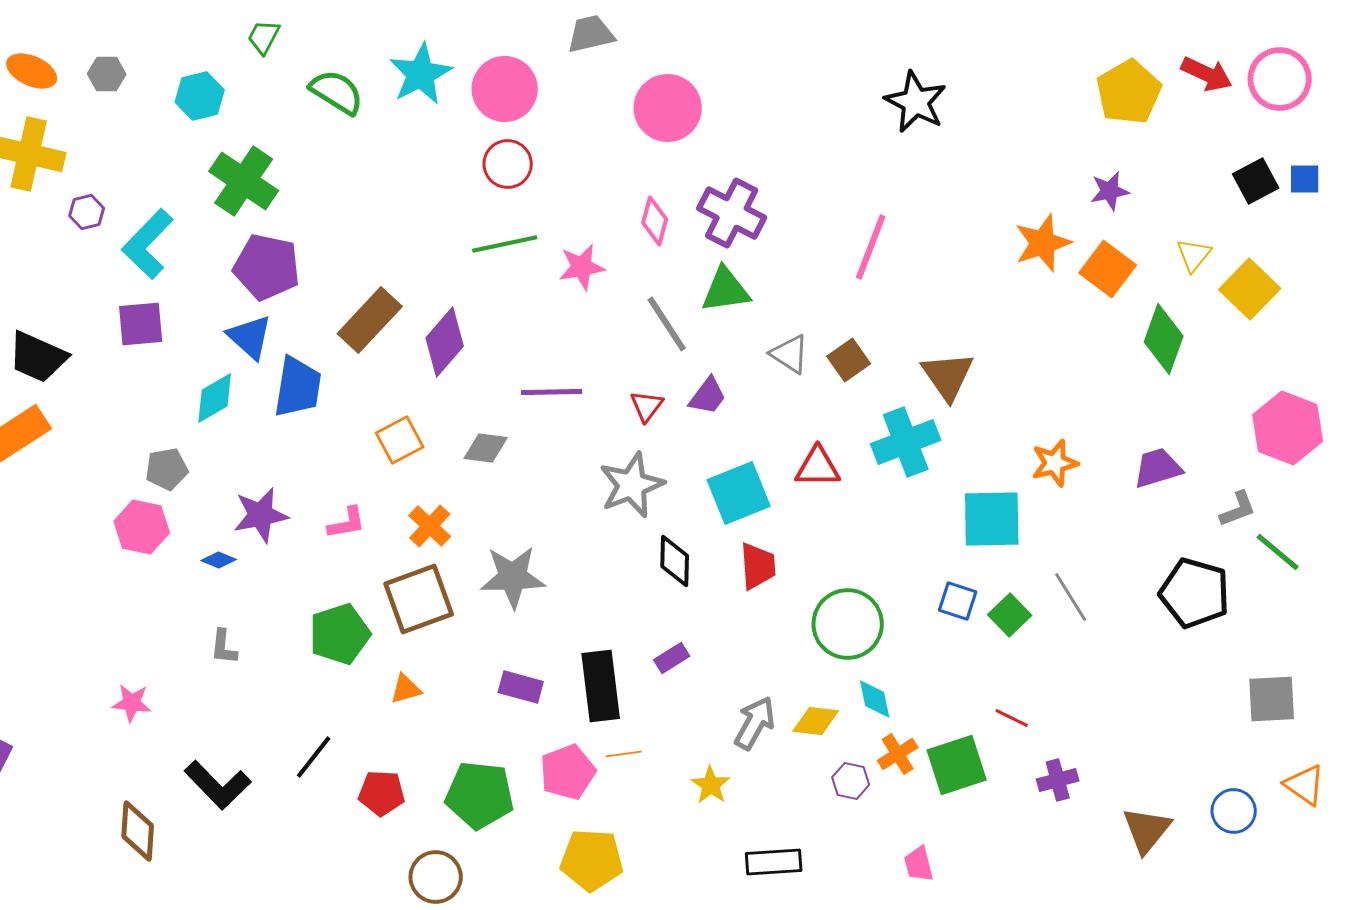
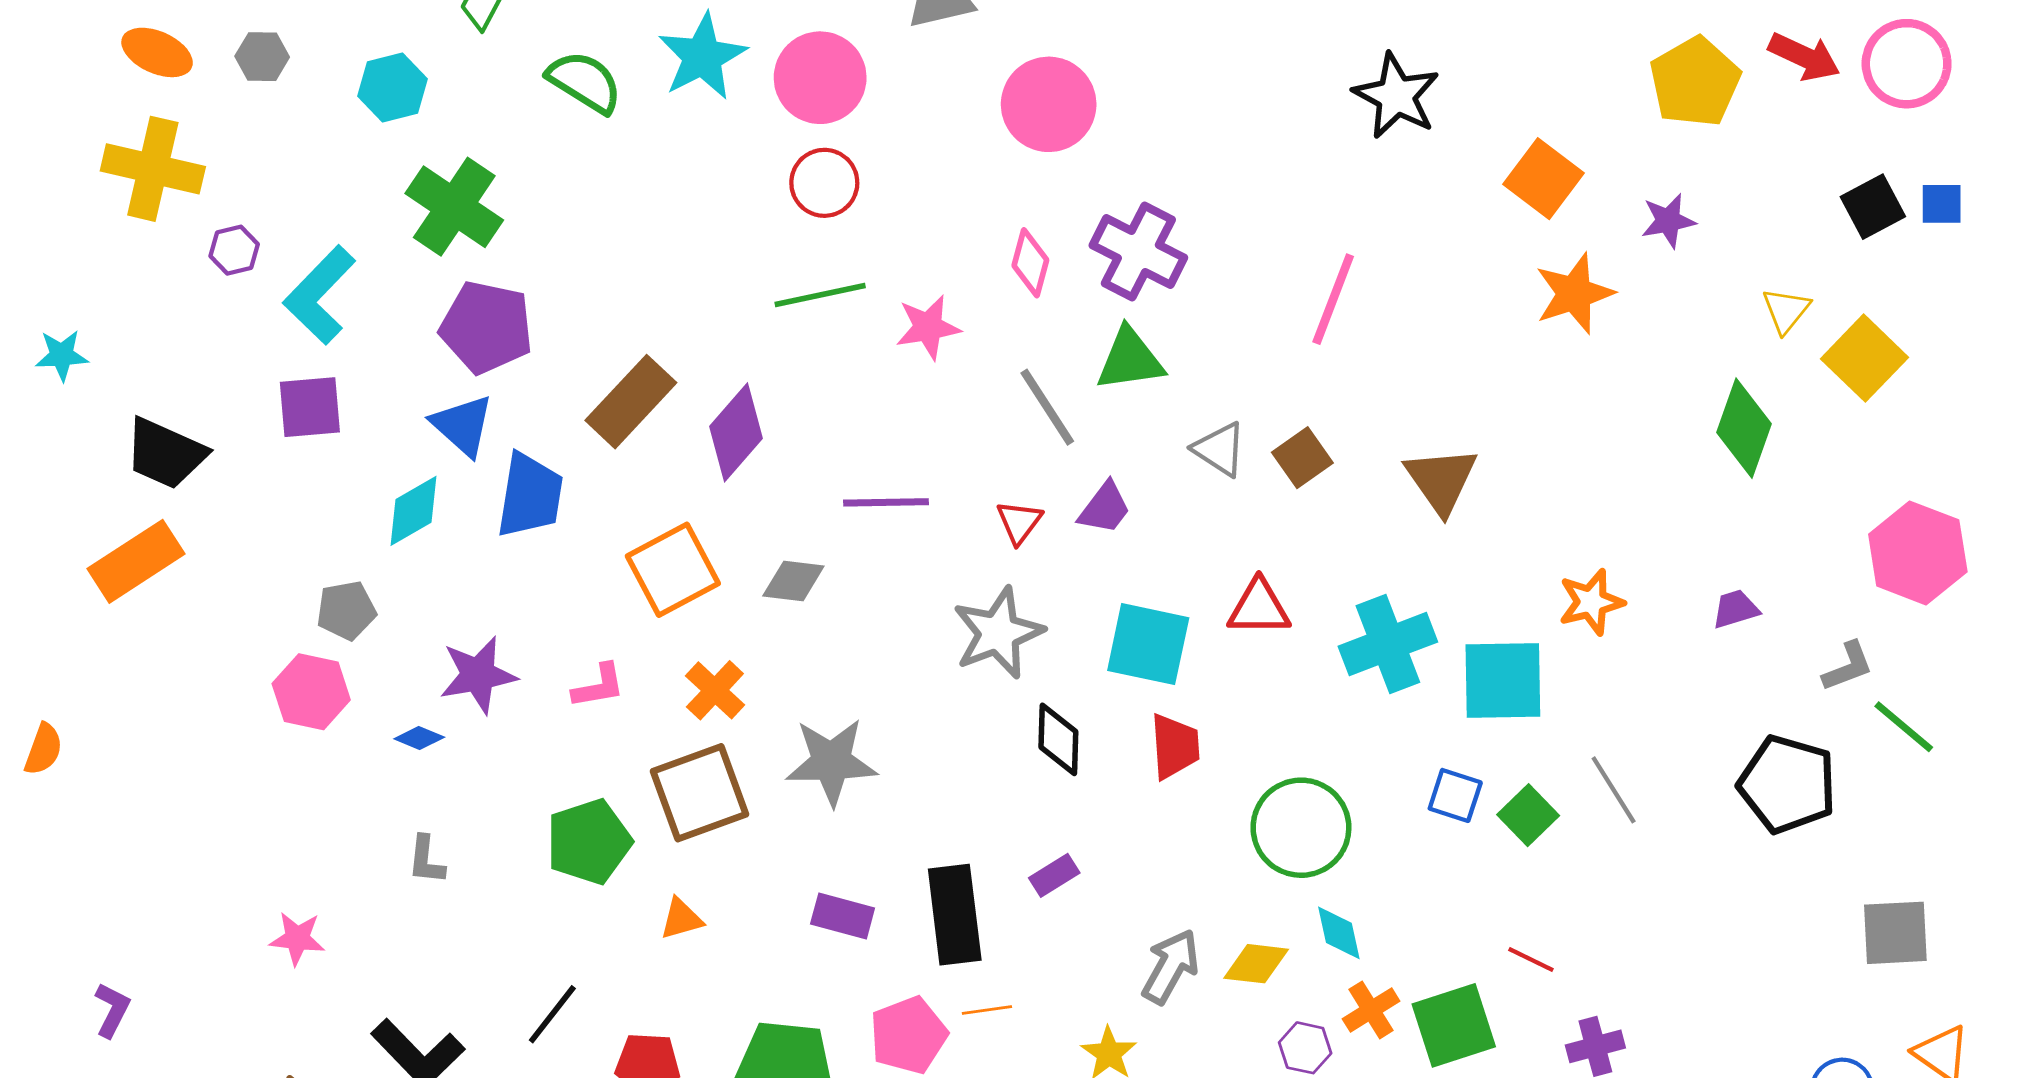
orange square: (1108, 269) -> (1543, 179), moved
orange square: (400, 440) -> (673, 570), size x1.4
cyan cross: (906, 442) -> (1388, 644), moved
purple trapezoid: (1158, 468) -> (1736, 609), size x0.7
cyan square: (739, 493) -> (1148, 644), turned 34

